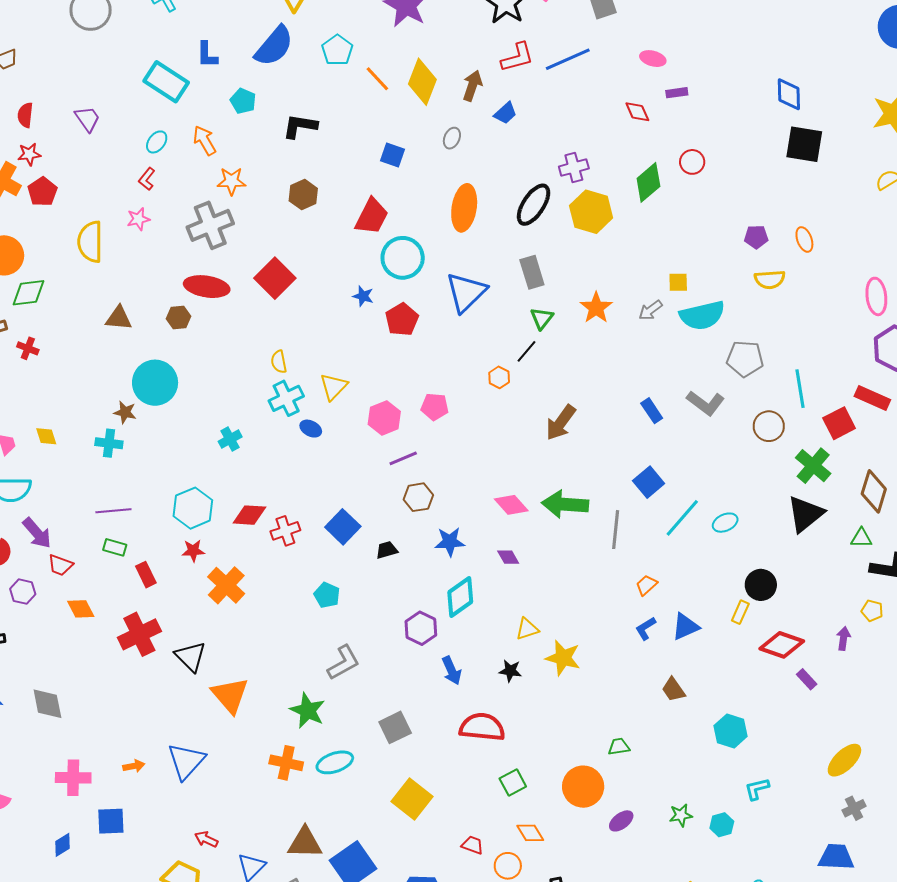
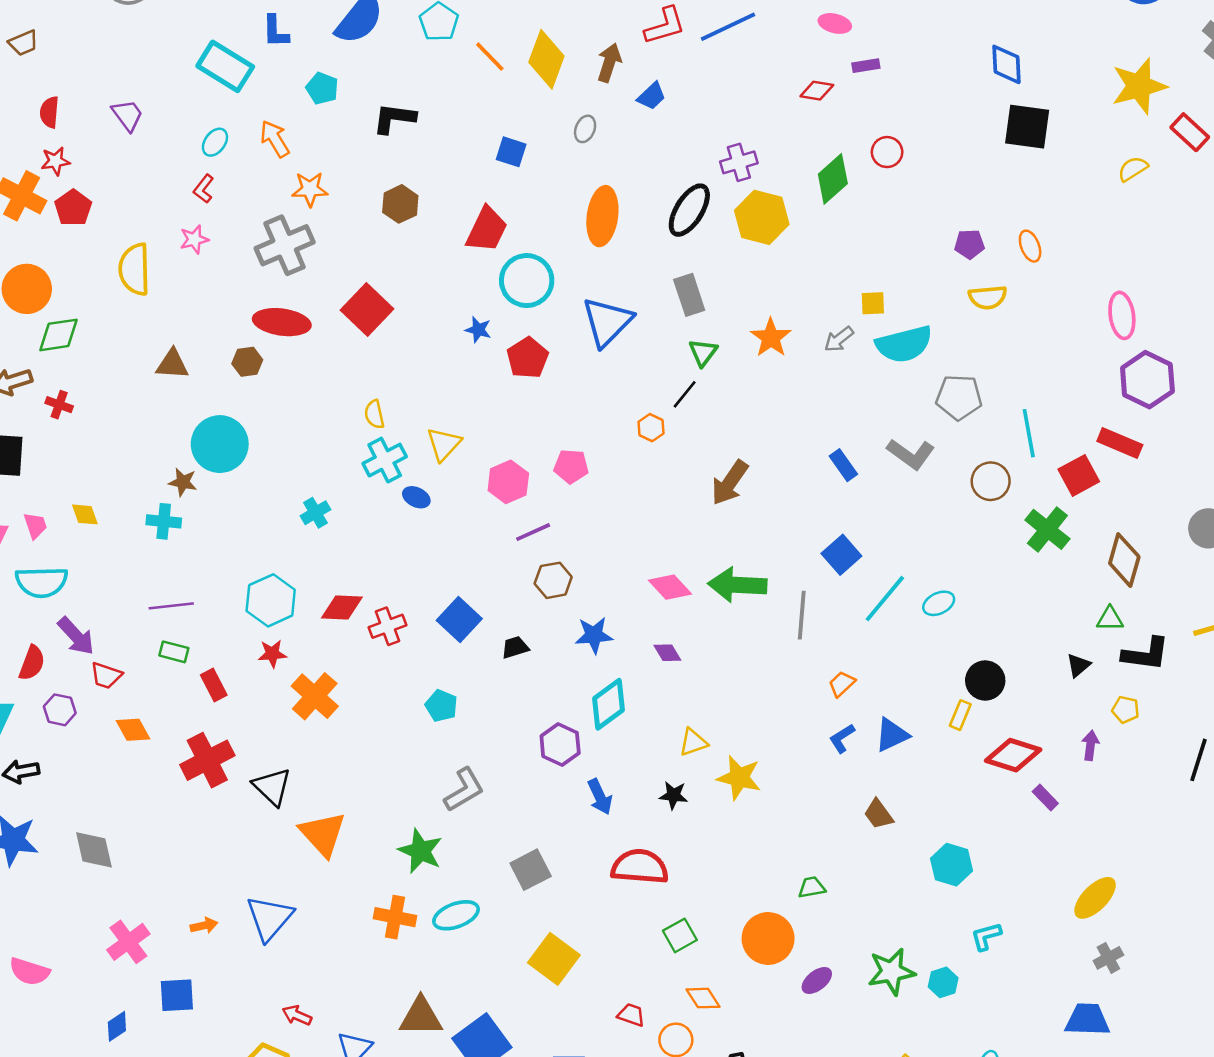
red diamond: (637, 112) -> (817, 91), turned -56
black triangle: (805, 514) -> (1078, 665), moved, size x0.5
pink cross: (73, 778) -> (128, 942), turned -36
green star: (681, 815) -> (891, 972), size x1.6

